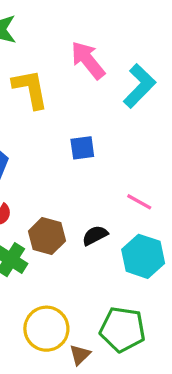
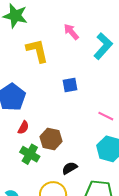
pink arrow: (88, 60) -> (71, 32), size x0.7
black semicircle: (95, 235) -> (70, 168), moved

